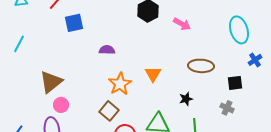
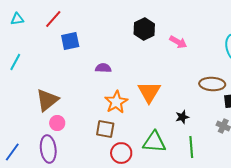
brown ellipse: (201, 66) -> (212, 84), moved
orange triangle: (153, 74) -> (149, 92), size x1.4
brown square: (109, 111) -> (105, 129), turned -30

